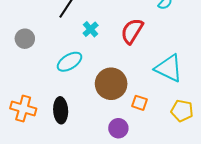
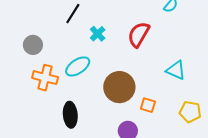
cyan triangle: (169, 68) -> (176, 70), size x0.7
orange cross: (23, 108) -> (45, 78), moved

